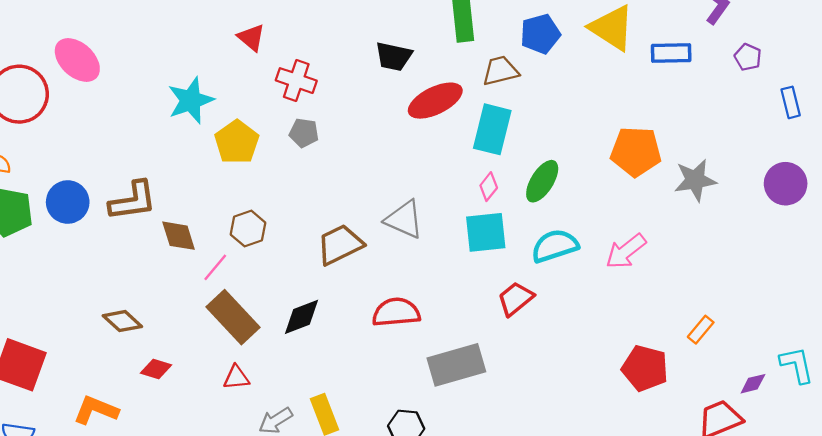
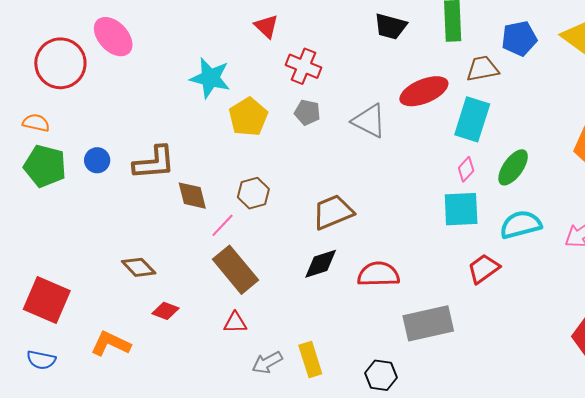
black trapezoid: (394, 56) -> (390, 26), moved
cyan star: (191, 100) -> (210, 78), turned 30
blue circle: (68, 202) -> (97, 160), size x0.7
gray triangle: (404, 219) -> (369, 121), moved
black diamond: (301, 317) -> (321, 264), moved

